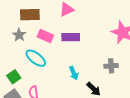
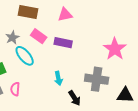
gray star: (19, 35) -> (12, 37), moved
gray cross: (111, 66) -> (97, 79), size x1.6

